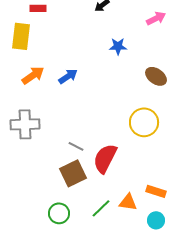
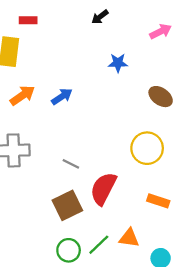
gray line: (76, 146) -> (71, 164), moved
orange rectangle: (156, 191) -> (158, 201), moved
green circle: (59, 213) -> (69, 250), moved

